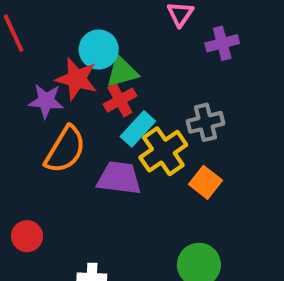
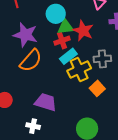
red star: (77, 79) -> (83, 31), moved
purple star: (46, 101) -> (25, 35), size x1.4
purple trapezoid: (119, 178) -> (46, 102), moved

